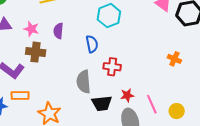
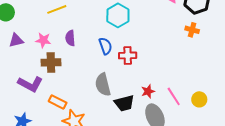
orange cross: (174, 59) -> (192, 30), moved
red cross: (112, 67) -> (128, 55), moved
orange rectangle: (20, 96) -> (58, 102), moved, turned 36

